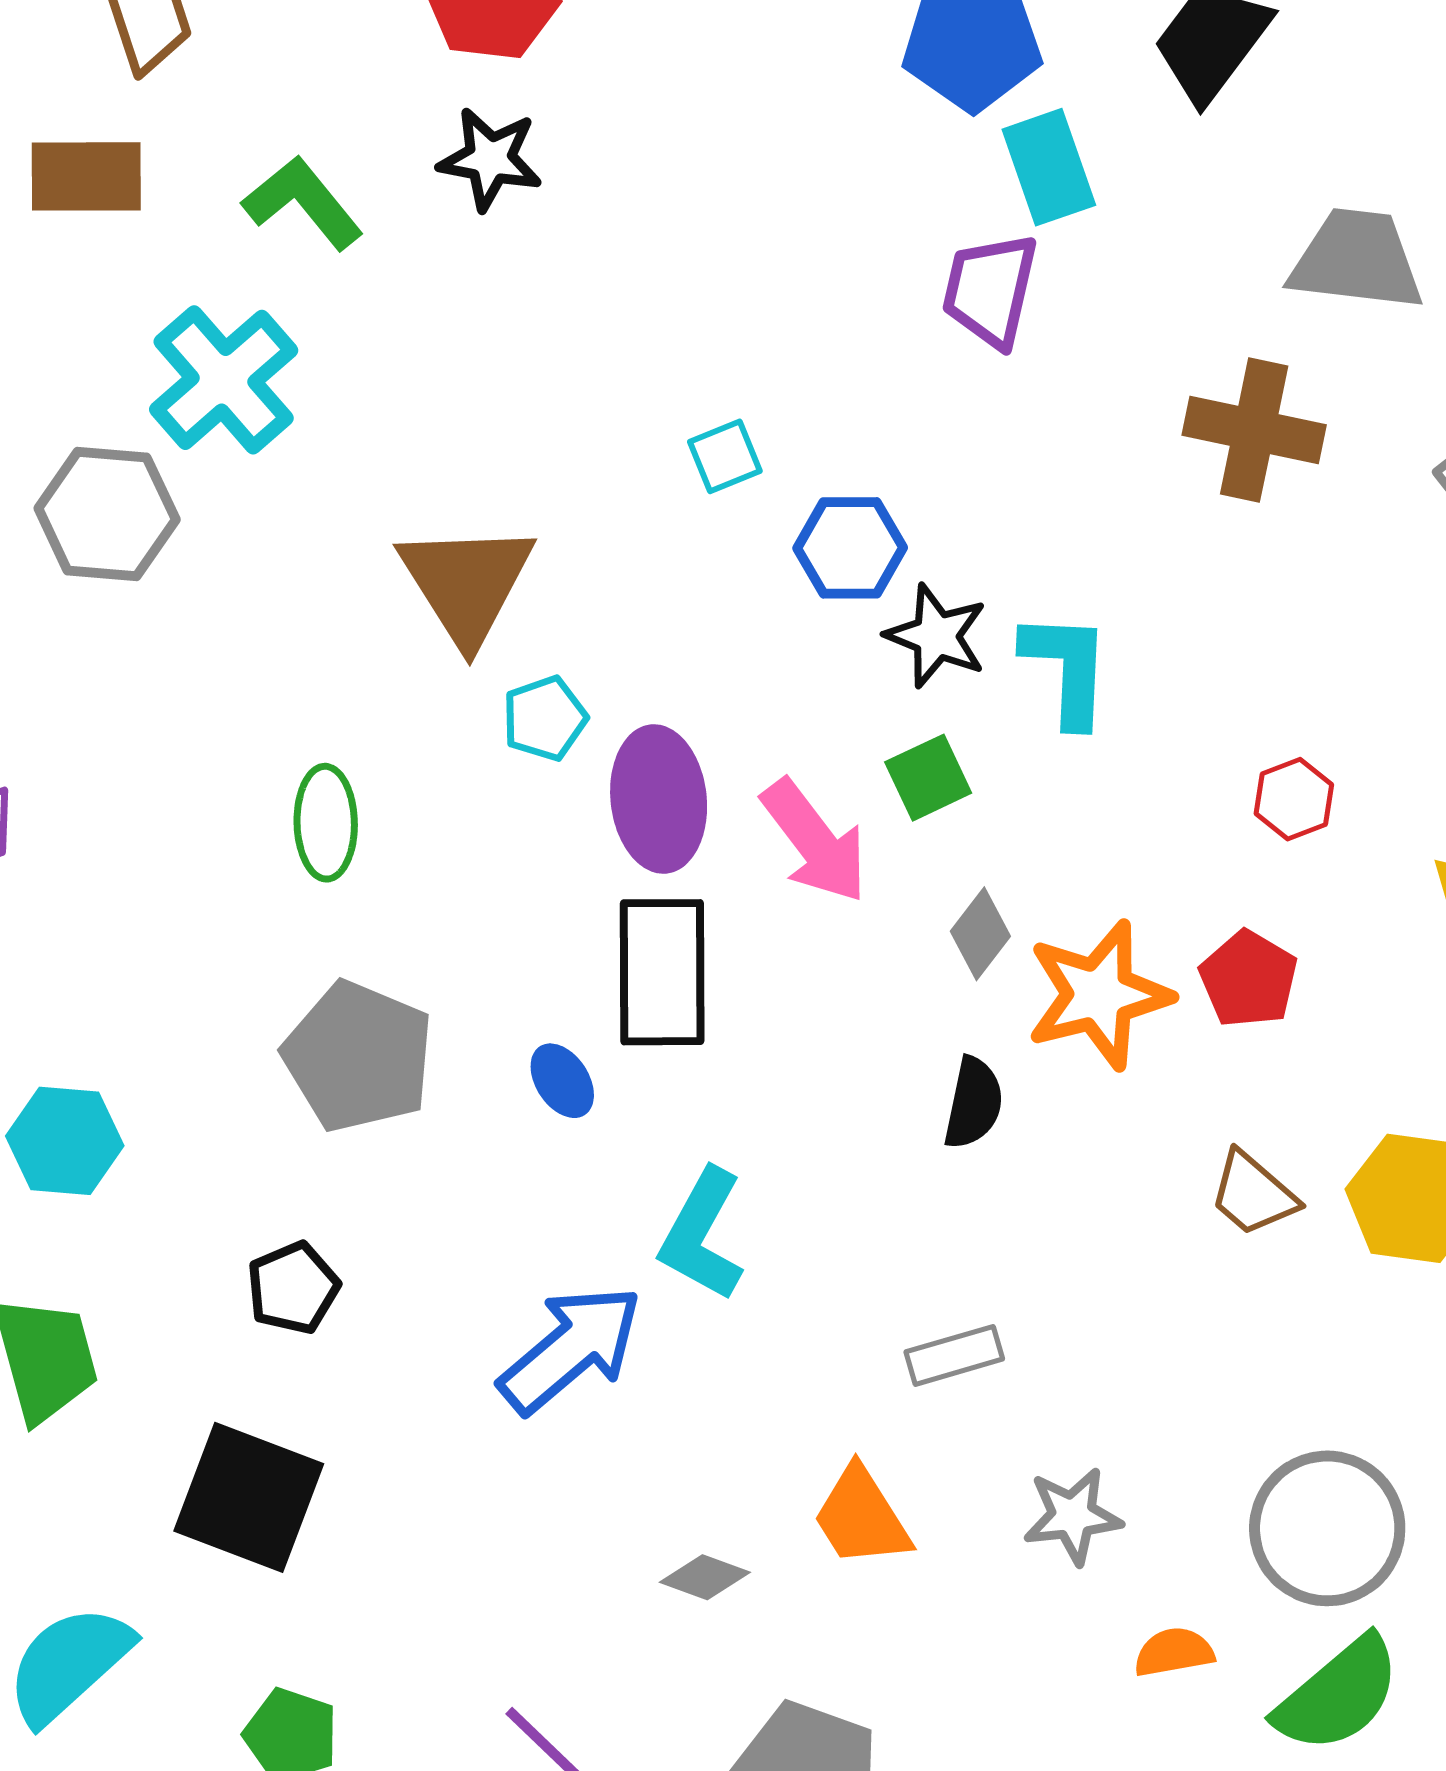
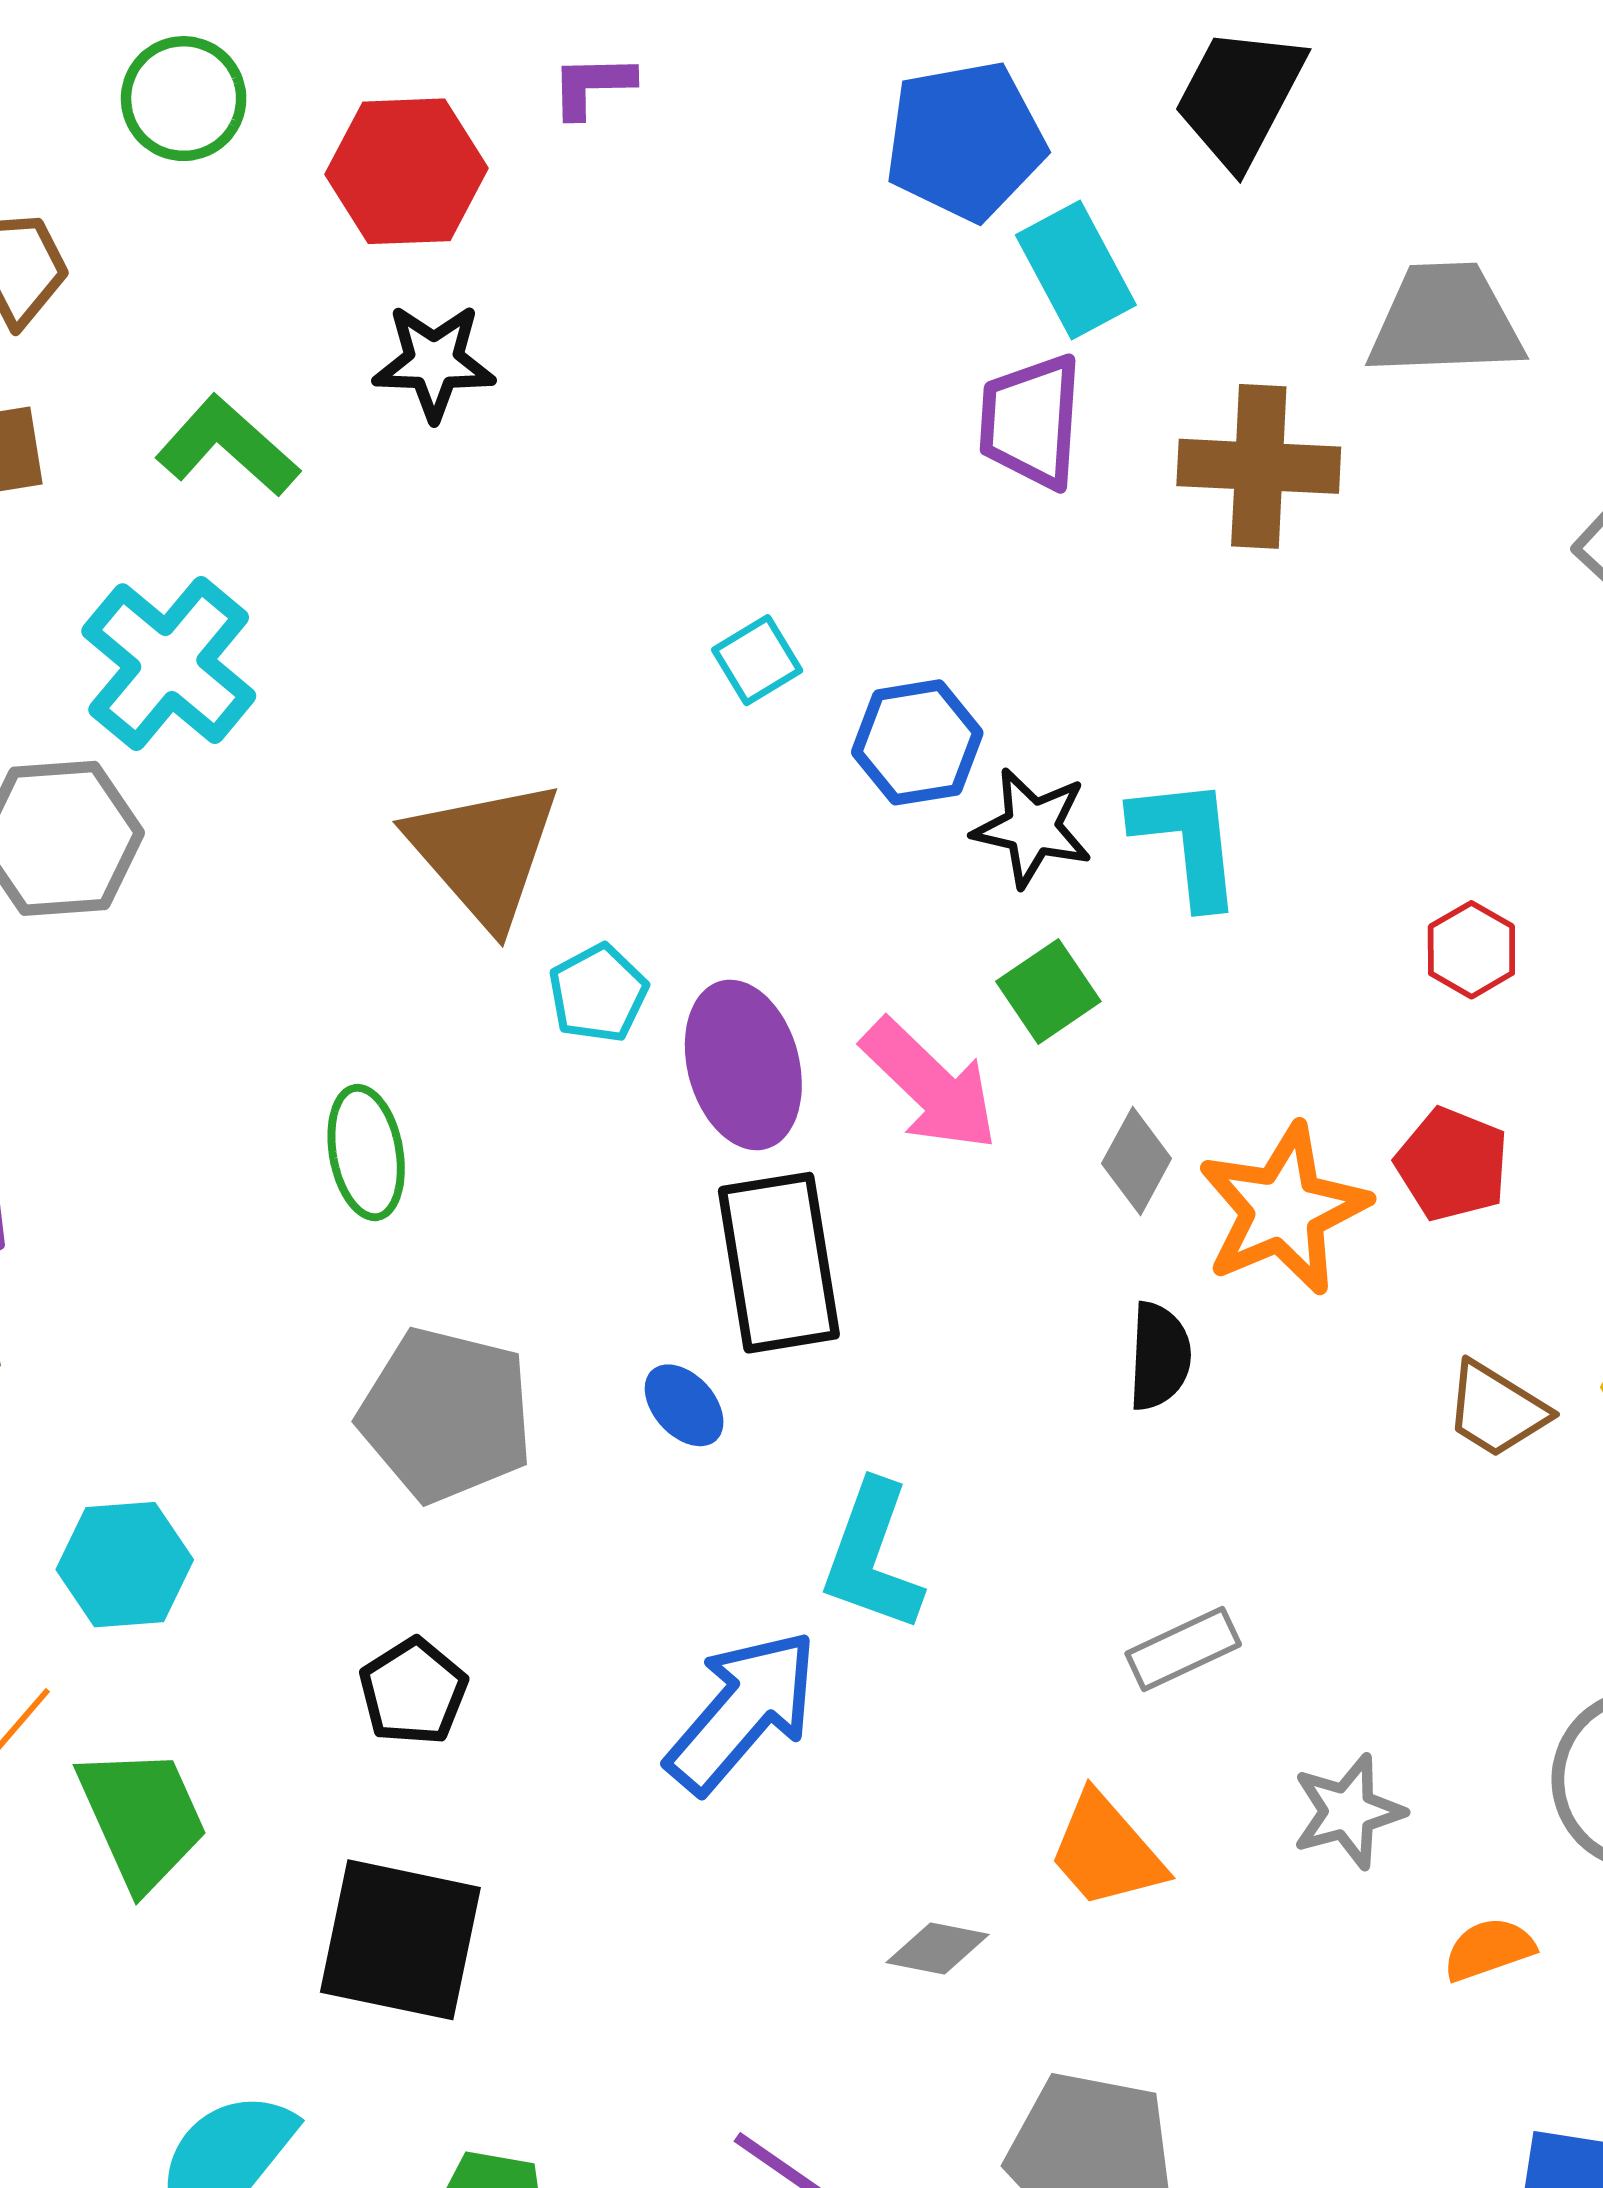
brown cross: (1254, 430) -> (1259, 466), moved

